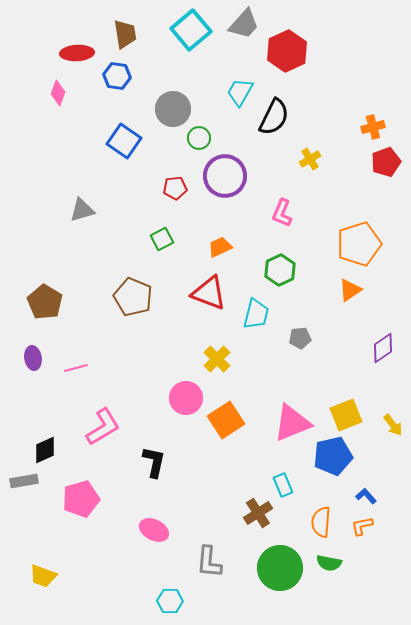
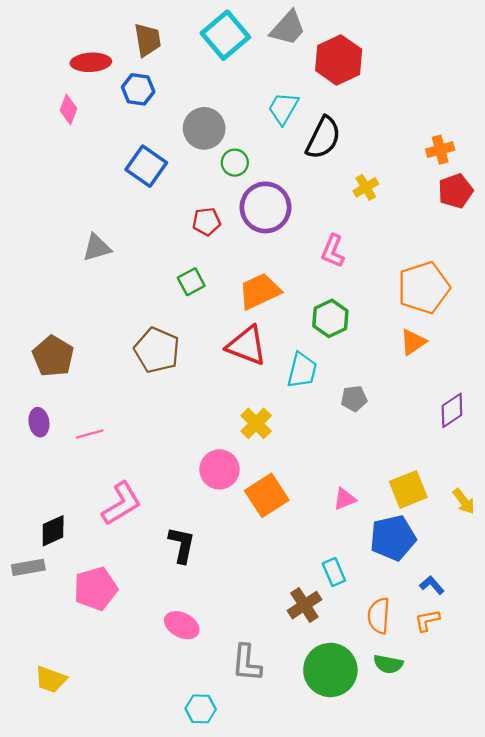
orange trapezoid: (220, 247) -> (260, 291), size x1.5
pink triangle: (292, 423) -> (345, 499), size x0.5

